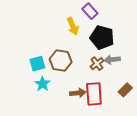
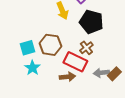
gray arrow: (112, 60) -> (101, 73), moved
red rectangle: (94, 94) -> (75, 62), moved, turned -60

